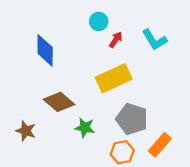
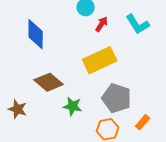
orange rectangle: (160, 145) -> (143, 122), size x0.7

